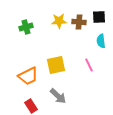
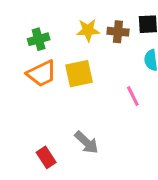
yellow square: (56, 65) -> (79, 74), moved
orange trapezoid: (28, 76) -> (42, 74), moved

